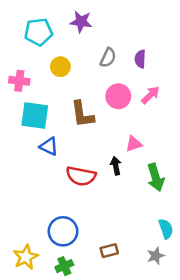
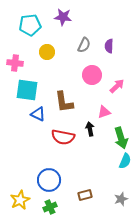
pink arrow: (150, 95) -> (117, 86), moved
brown L-shape: (82, 114) -> (64, 102), moved
cyan semicircle: (166, 229) -> (125, 161), moved, turned 42

